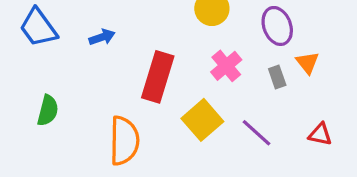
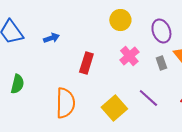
red rectangle: (158, 77) -> (86, 63), size x0.7
yellow square: (202, 120) -> (114, 108), moved

